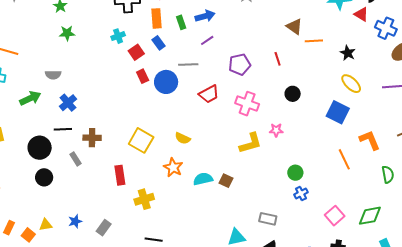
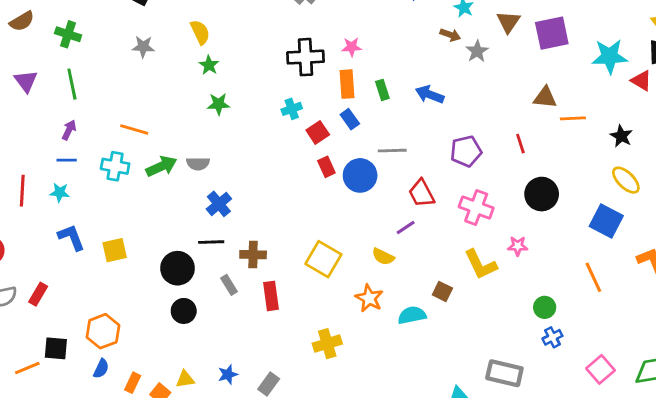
blue arrow: (205, 16) -> (430, 94), moved, turned -144
brown triangle: (294, 27) -> (545, 97), turned -30
purple line: (207, 40) -> (406, 228), moved
red trapezoid: (209, 94) -> (422, 193), turned 90
black circle: (293, 94) -> (542, 194), size x1.5
green arrow: (30, 98) -> (161, 166), moved
yellow L-shape: (250, 143) -> (481, 265), turned 80
orange line: (344, 159) -> (593, 277), moved
red rectangle: (120, 175) -> (271, 296), moved
brown square: (226, 181) -> (442, 292), moved
gray rectangle: (268, 219) -> (504, 373), size x1.4

